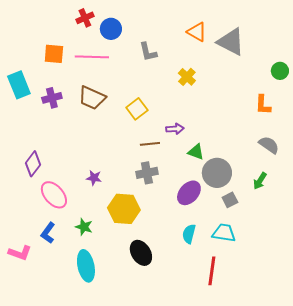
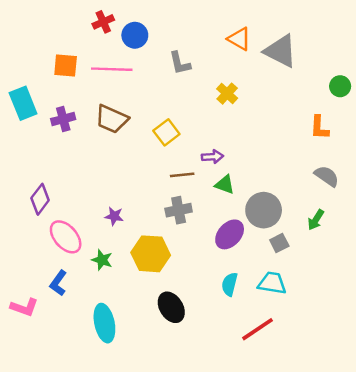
green triangle: (196, 152) -> (225, 185), moved
green star: (84, 227) -> (102, 260), moved
red line: (212, 271) -> (257, 329), turned 48

